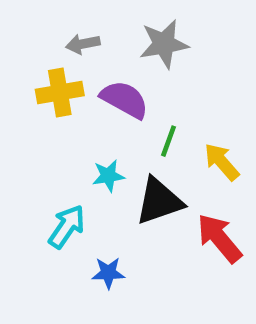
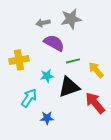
gray arrow: (83, 44) -> (43, 23), moved
yellow cross: (60, 92) -> (19, 60), moved
green line: (168, 141) -> (73, 61), turned 56

